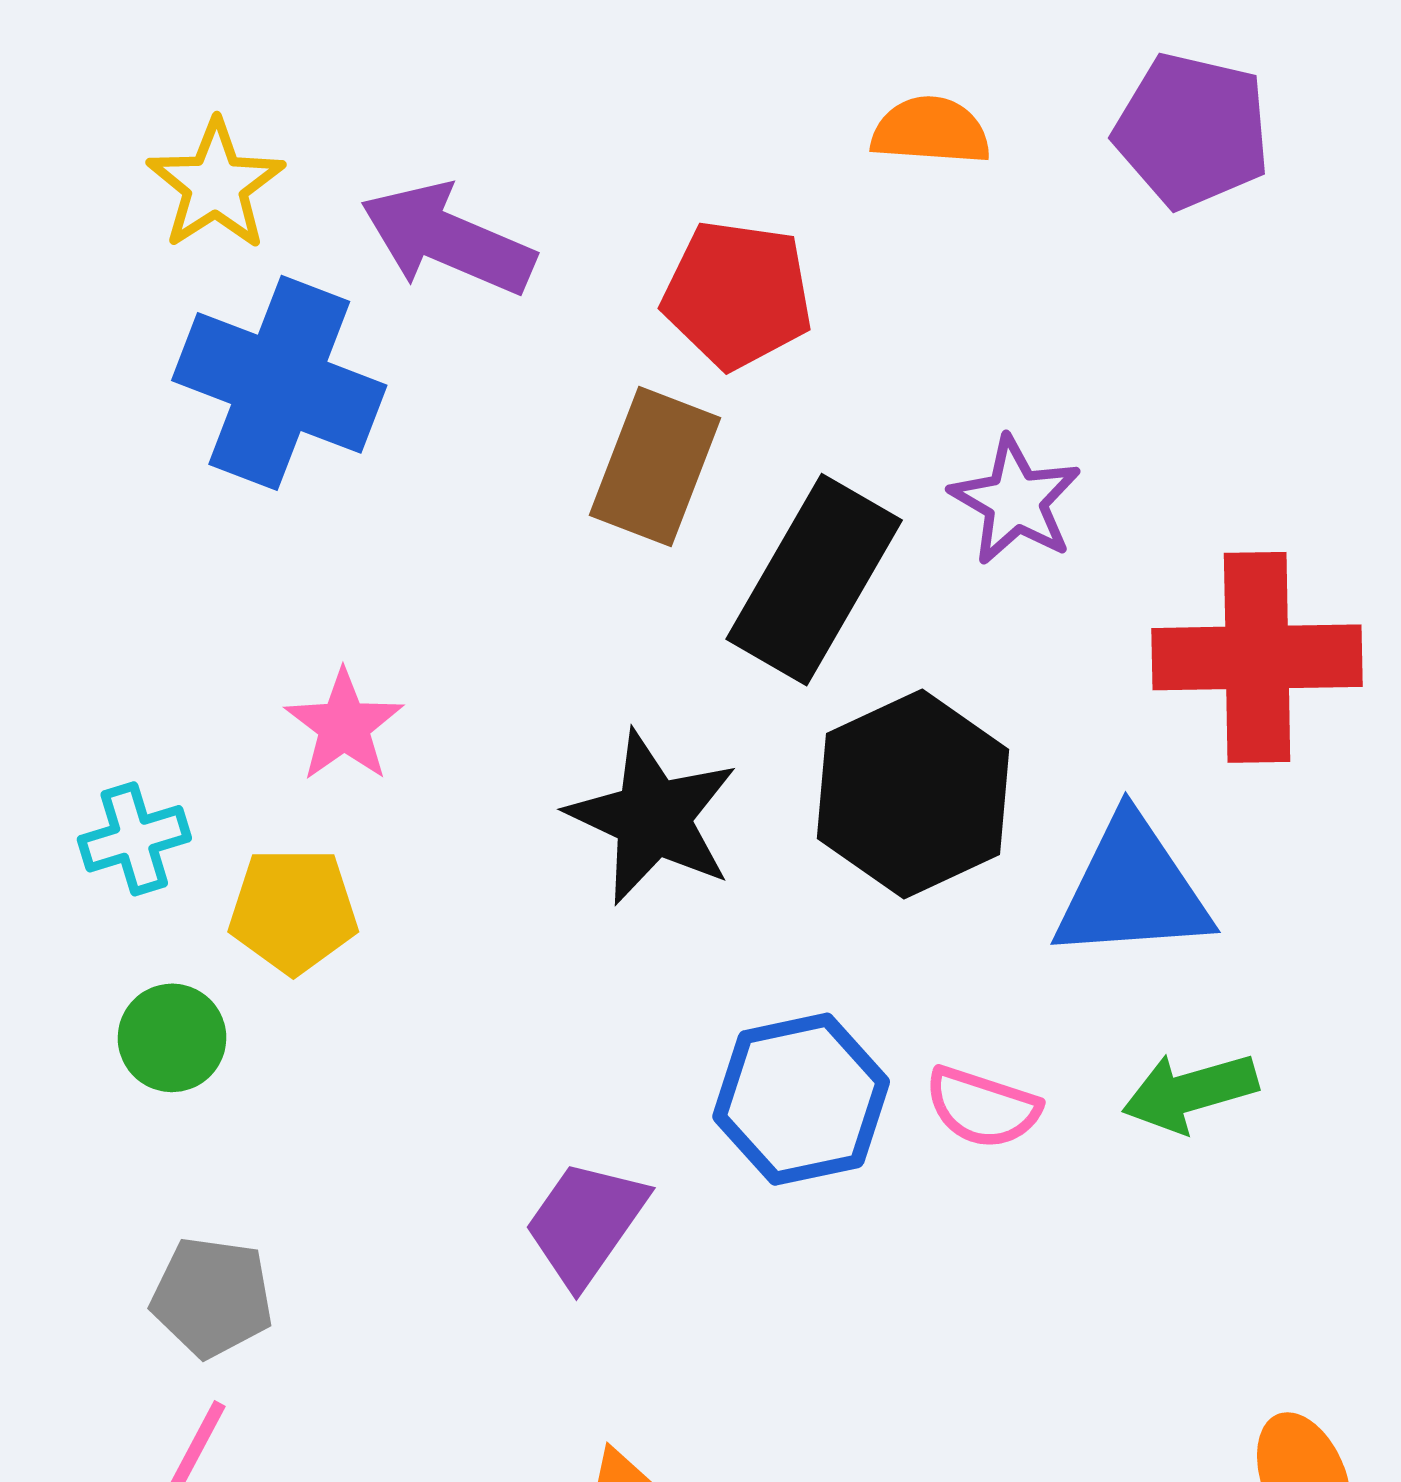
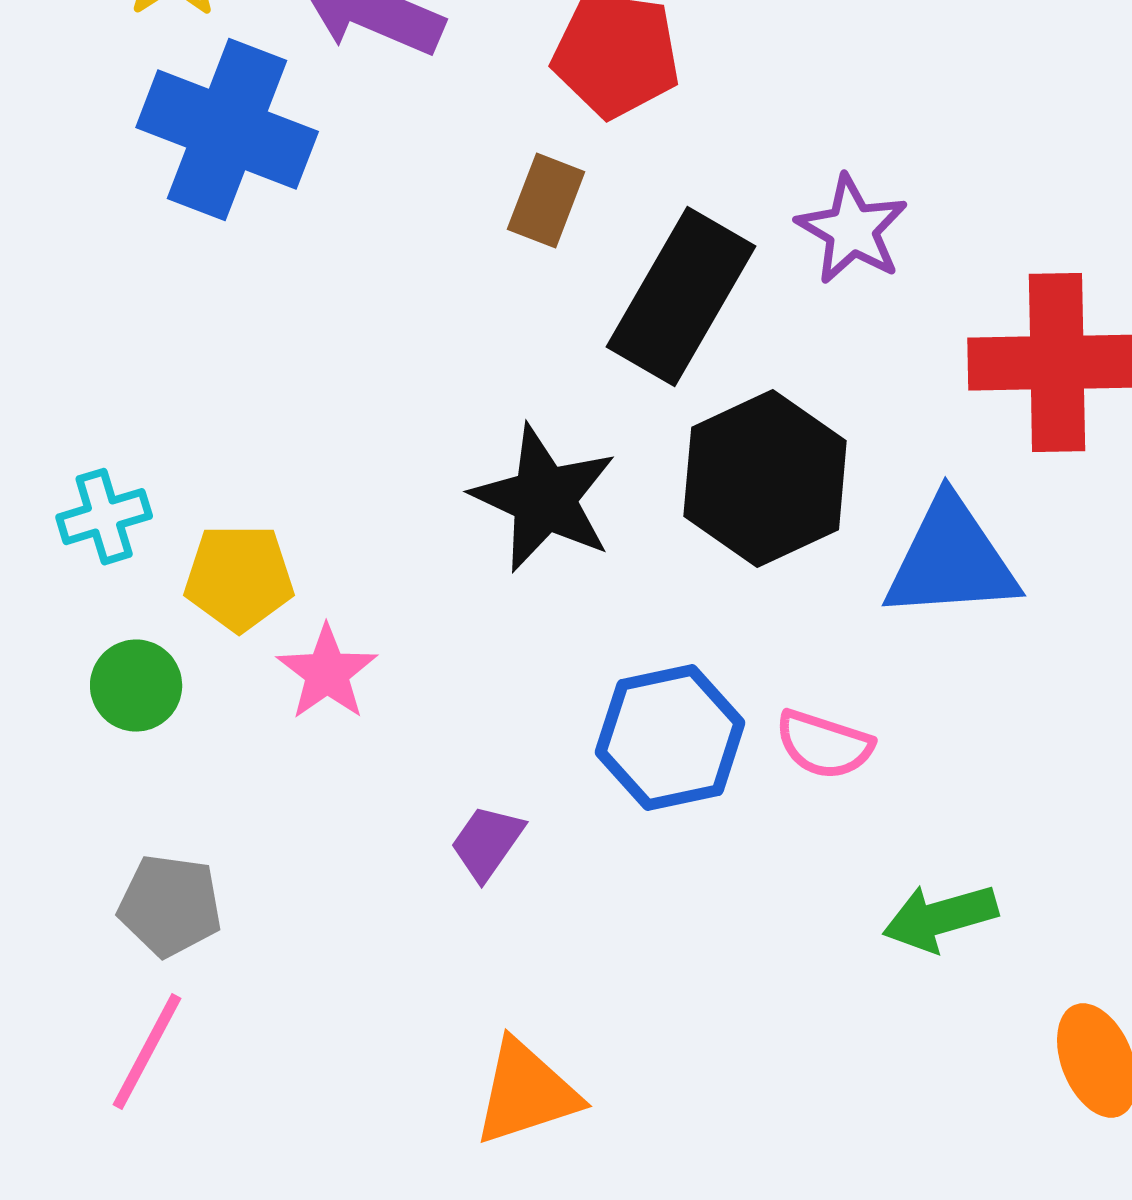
brown rectangle: (655, 467) -> (546, 201), size x0.7
pink star: (344, 726) -> (327, 673), moved
green arrow: (1190, 1092) -> (940, 918), moved
purple trapezoid: (586, 1223) -> (487, 843), size x0.7

